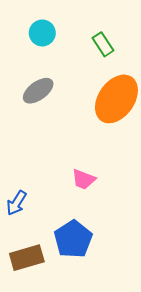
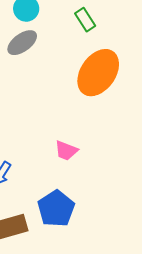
gray ellipse: (38, 91) -> (22, 43), moved

